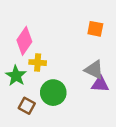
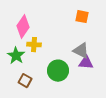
green circle: (53, 93) -> (58, 71), moved

